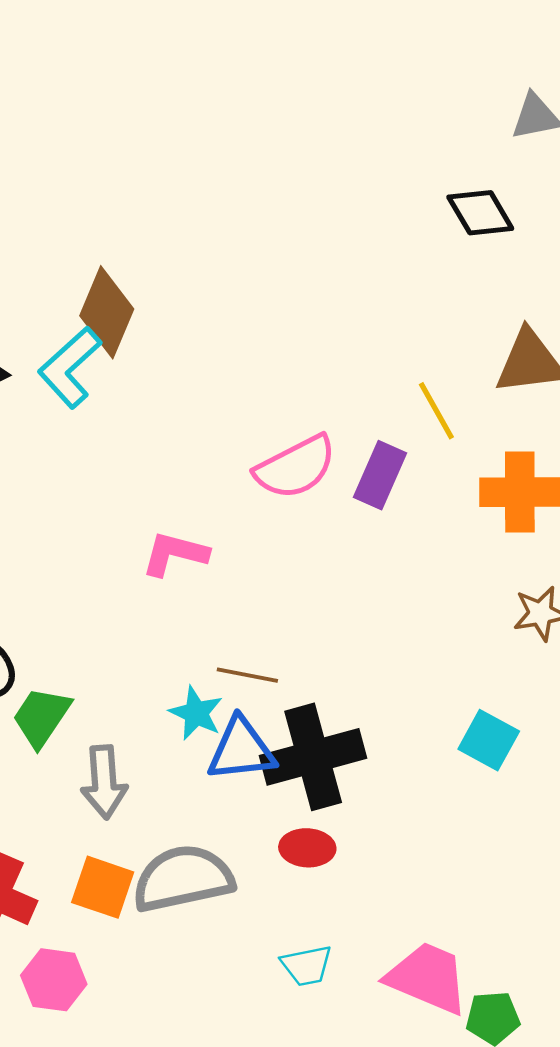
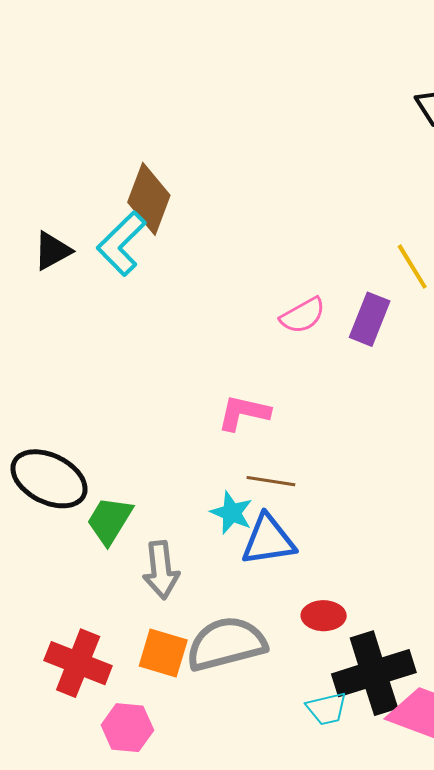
pink semicircle: (296, 467) -> (303, 315), size x0.7
pink L-shape: (175, 554) -> (244, 413), moved
black cross: (313, 757) -> (374, 673), moved

